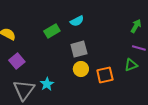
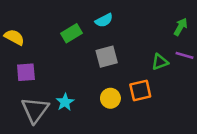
purple square: (17, 61) -> (26, 72), turned 35
green triangle: (131, 65) -> (160, 62), moved
yellow circle: (81, 69) -> (110, 98), moved

